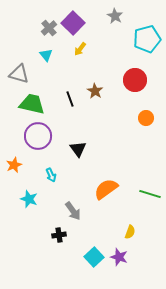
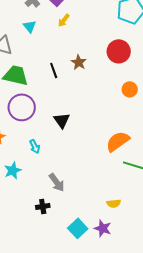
orange semicircle: (106, 189) -> (118, 141), moved
cyan star: (29, 199) -> (13, 170), turned 30
yellow semicircle: (130, 232) -> (114, 203), turned 64

